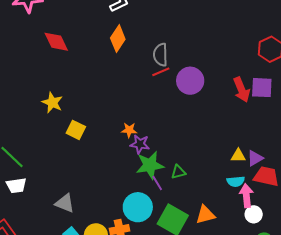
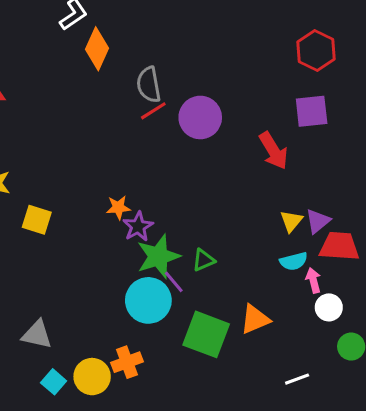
orange diamond: (118, 39) -> (97, 49), moved
red arrow: (242, 90) -> (273, 151), moved
purple star: (140, 144) -> (138, 227), turned -30
yellow triangle: (238, 156) -> (291, 221), turned -42
pink arrow: (246, 196) -> (313, 280), size x0.7
cyan circle: (138, 207) -> (148, 300), moved

